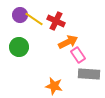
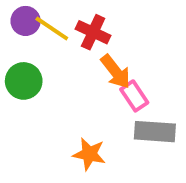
orange arrow: (68, 42) -> (116, 72), turned 78

